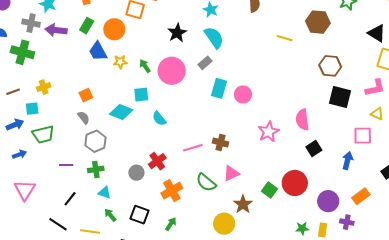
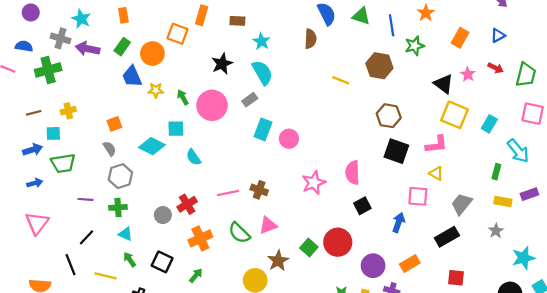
green cross: (22, 52) -> (48, 70), turned -35
black line: (58, 224) -> (71, 265), turned 30

